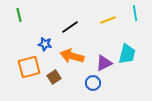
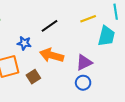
cyan trapezoid: (127, 54) -> (106, 36), moved
blue circle: (93, 83) -> (83, 83), moved

